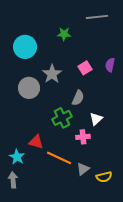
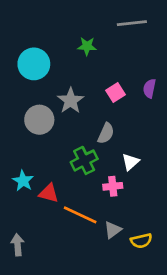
cyan star: (17, 157) -> (23, 181), moved

